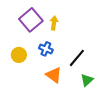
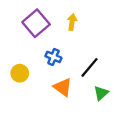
yellow arrow: (54, 23) -> (72, 22), moved
yellow circle: (19, 55) -> (20, 73), moved

